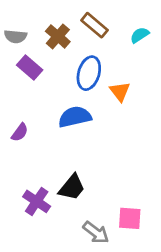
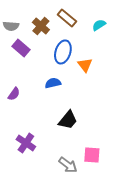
blue semicircle: (75, 117) -> (53, 83), size x0.7
black trapezoid: (72, 187) -> (68, 120), moved

